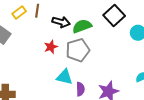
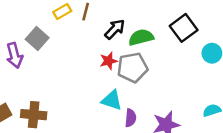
black arrow: (61, 22) -> (115, 29), turned -66
red star: (51, 47) -> (109, 61), moved

